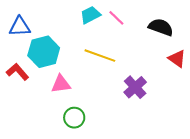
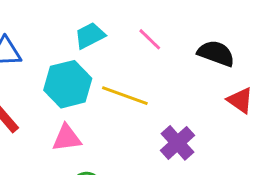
cyan trapezoid: (90, 15) -> (90, 36), moved
cyan hexagon: (44, 52) -> (68, 84), moved

